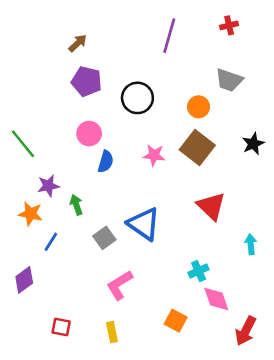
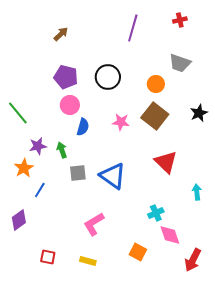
purple pentagon: (87, 81) -> (66, 77), moved
green arrow: (76, 205) -> (62, 150), moved
orange star: (31, 214) -> (24, 168), turned 30
gray square: (104, 238) -> (78, 173), moved, turned 30
yellow rectangle: (112, 332) -> (88, 261), turned -63

